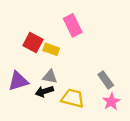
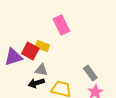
red square: (33, 42) -> (30, 51), moved
purple triangle: (18, 81) -> (13, 57), moved

